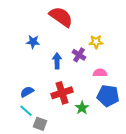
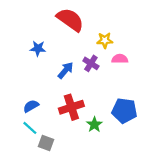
yellow star: (96, 42) -> (105, 40), moved
blue arrow: (57, 61) -> (66, 70), turned 42
pink semicircle: (100, 73) -> (120, 59), moved

